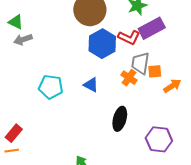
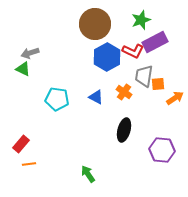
green triangle: (16, 22) -> (23, 69), moved
orange cross: (129, 78) -> (124, 92), moved
orange line: (12, 151) -> (29, 164), moved

